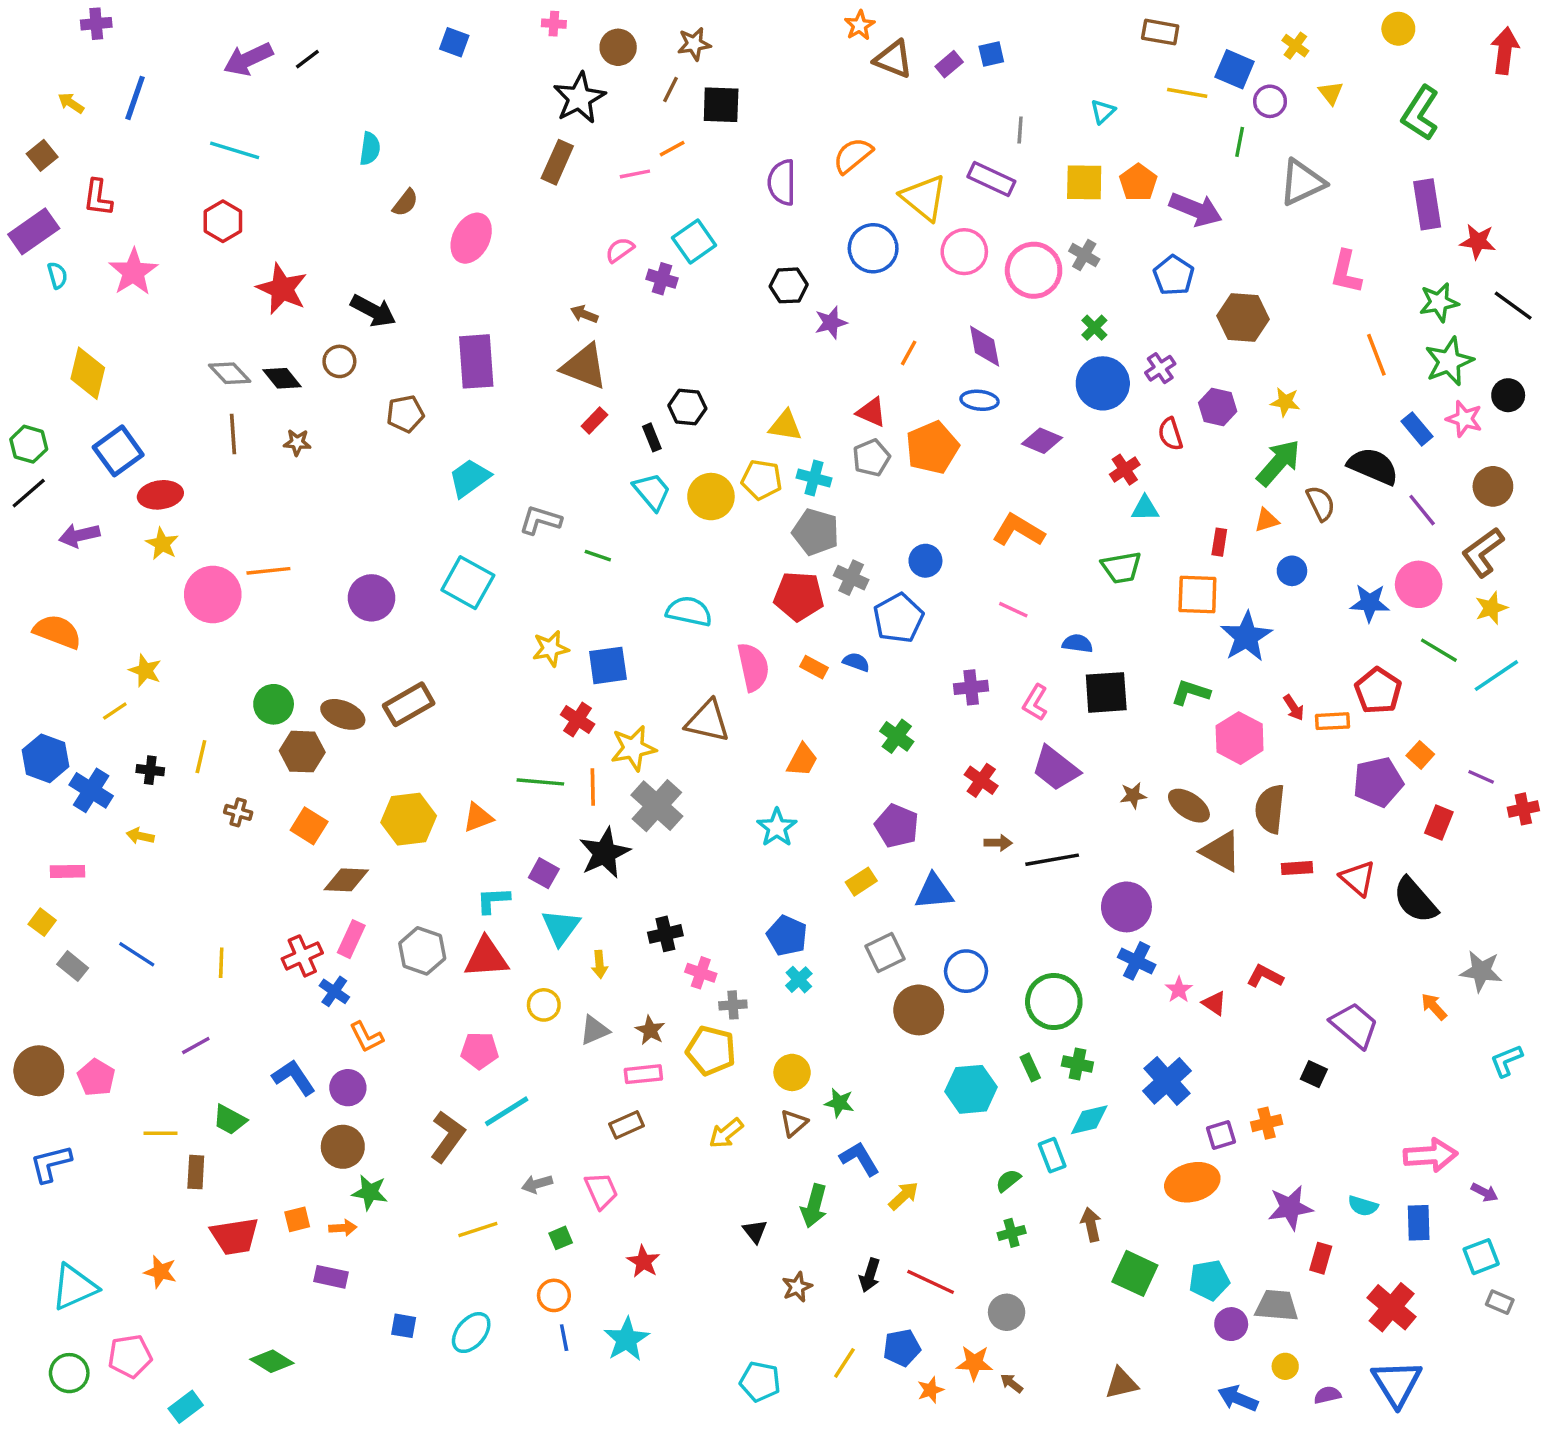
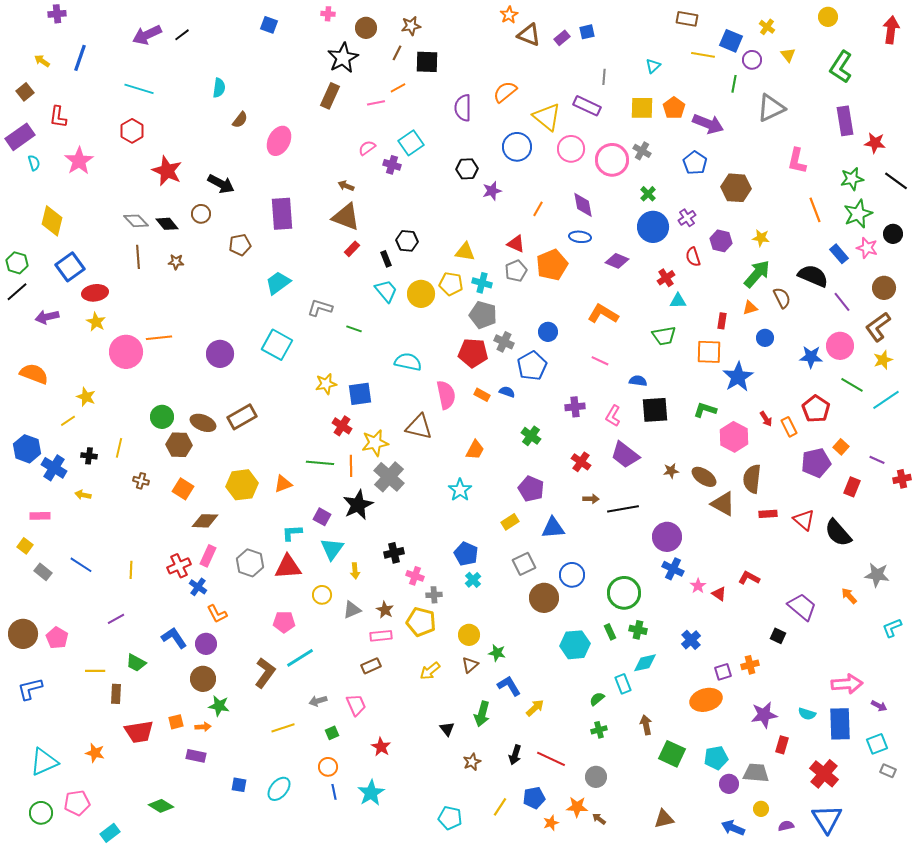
orange rectangle: (1332, 721) -> (789, 427), turned 66
blue cross: (1167, 1081) -> (691, 640), size x0.7
blue rectangle: (1419, 1223) -> (840, 724), size x1.5

